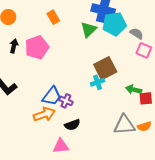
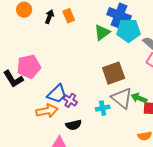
black arrow: (14, 46) -> (49, 17), moved
pink pentagon: (37, 47) -> (29, 67), moved
cyan cross: (98, 82) -> (103, 108), moved
gray triangle: (124, 125) -> (122, 98), moved, turned 35

